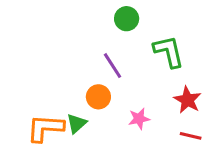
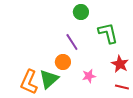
green triangle: (77, 123) -> (49, 79), size x1.5
orange L-shape: (45, 128) -> (29, 82), turned -70

